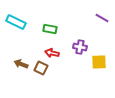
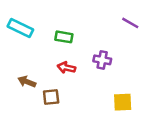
yellow square: (99, 62) -> (123, 102), moved
brown square: (41, 68) -> (51, 97), moved, turned -32

